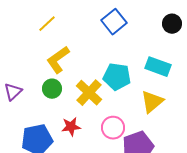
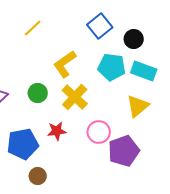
black circle: (172, 24) -> (134, 39), moved
yellow L-shape: (58, 60) -> (65, 64), moved
cyan pentagon: (117, 77) -> (112, 67), moved

